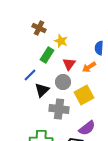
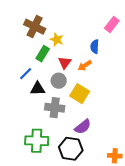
brown cross: (39, 28) -> (35, 27), size x1.5
black triangle: (42, 90) -> (38, 89), turned 42
yellow square: (84, 95) -> (80, 94), turned -30

